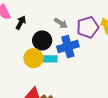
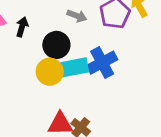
blue cross: (68, 46) -> (102, 63), moved
cyan rectangle: (50, 59) -> (73, 68), size x1.5

